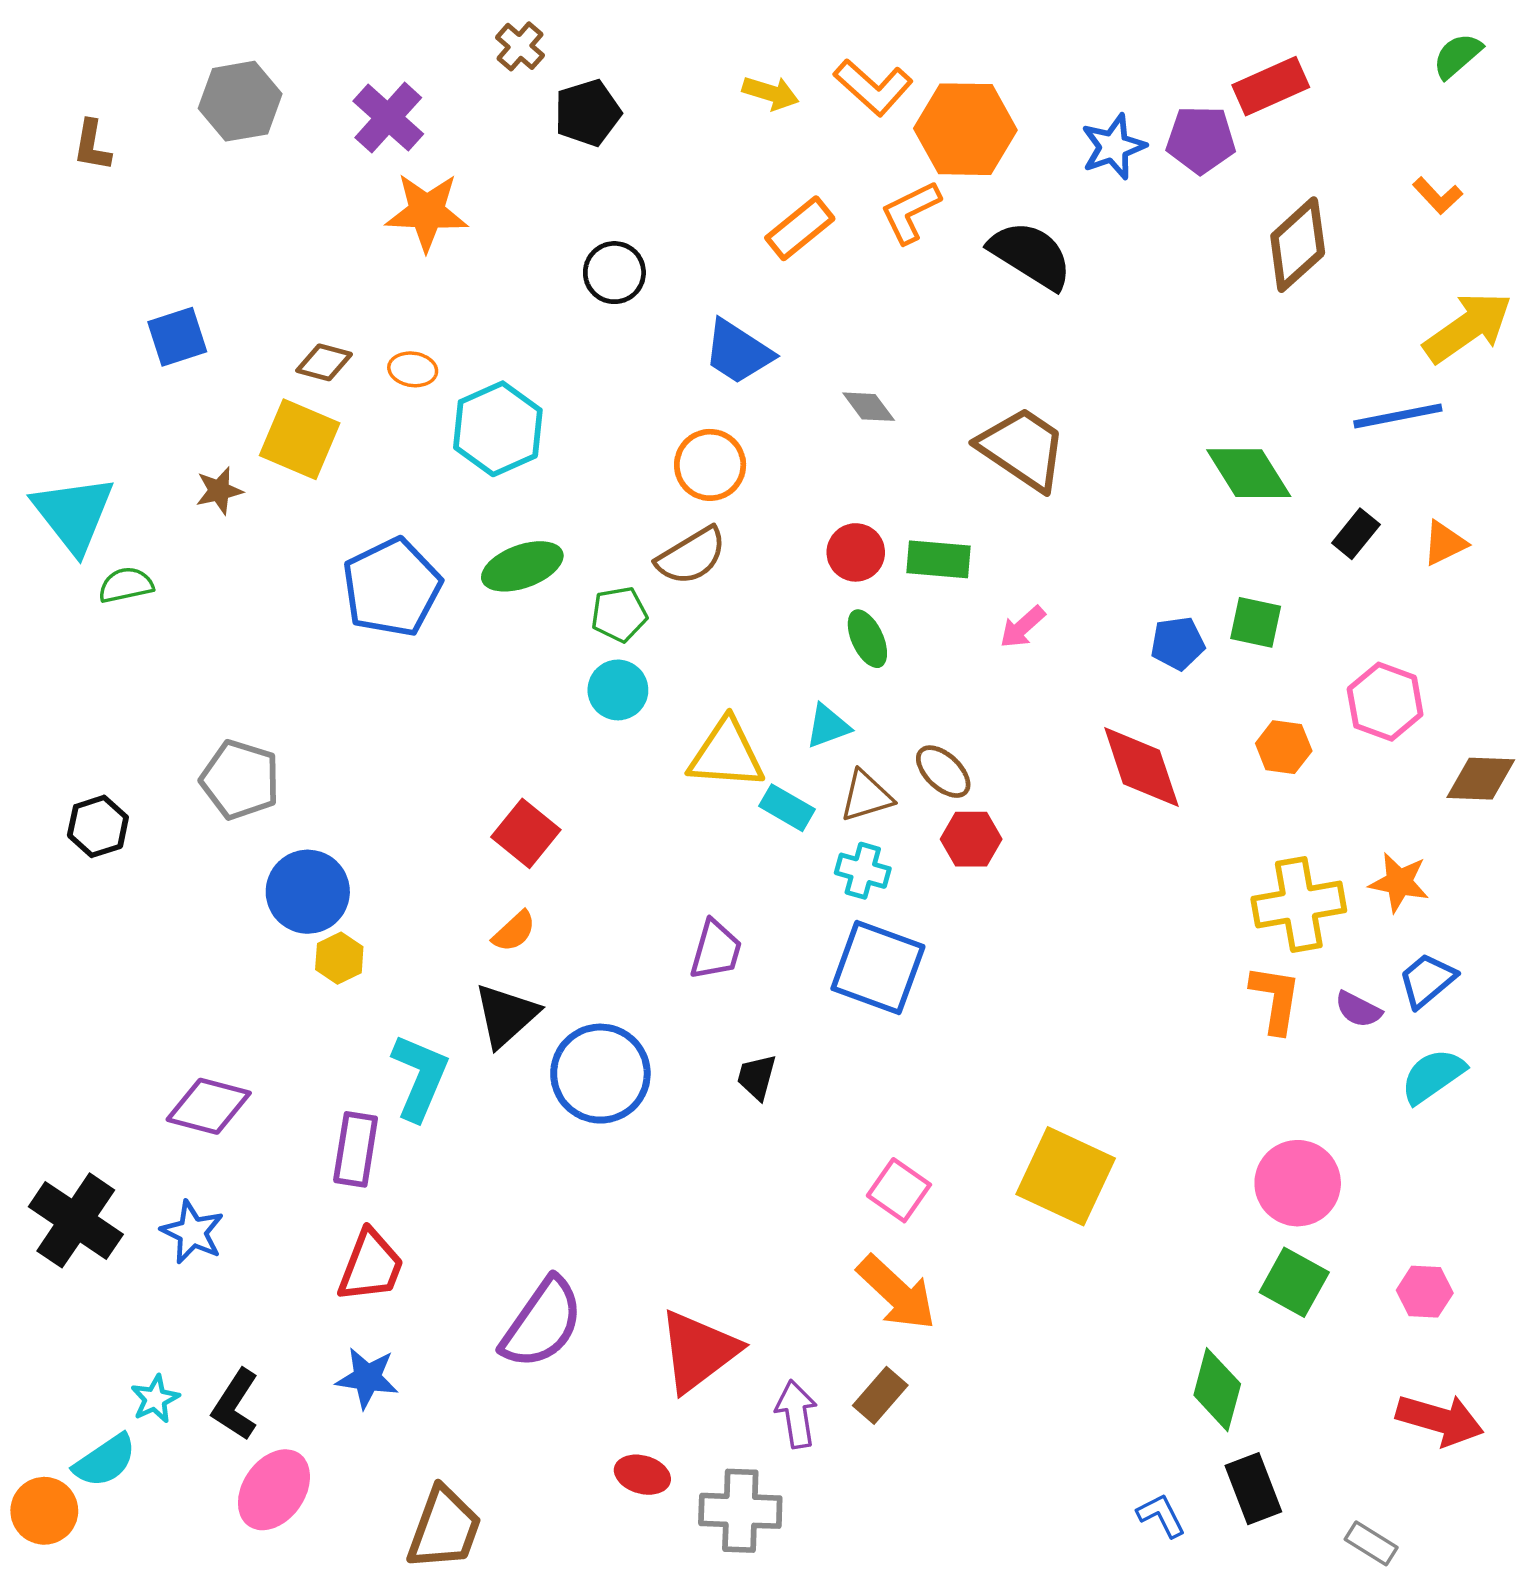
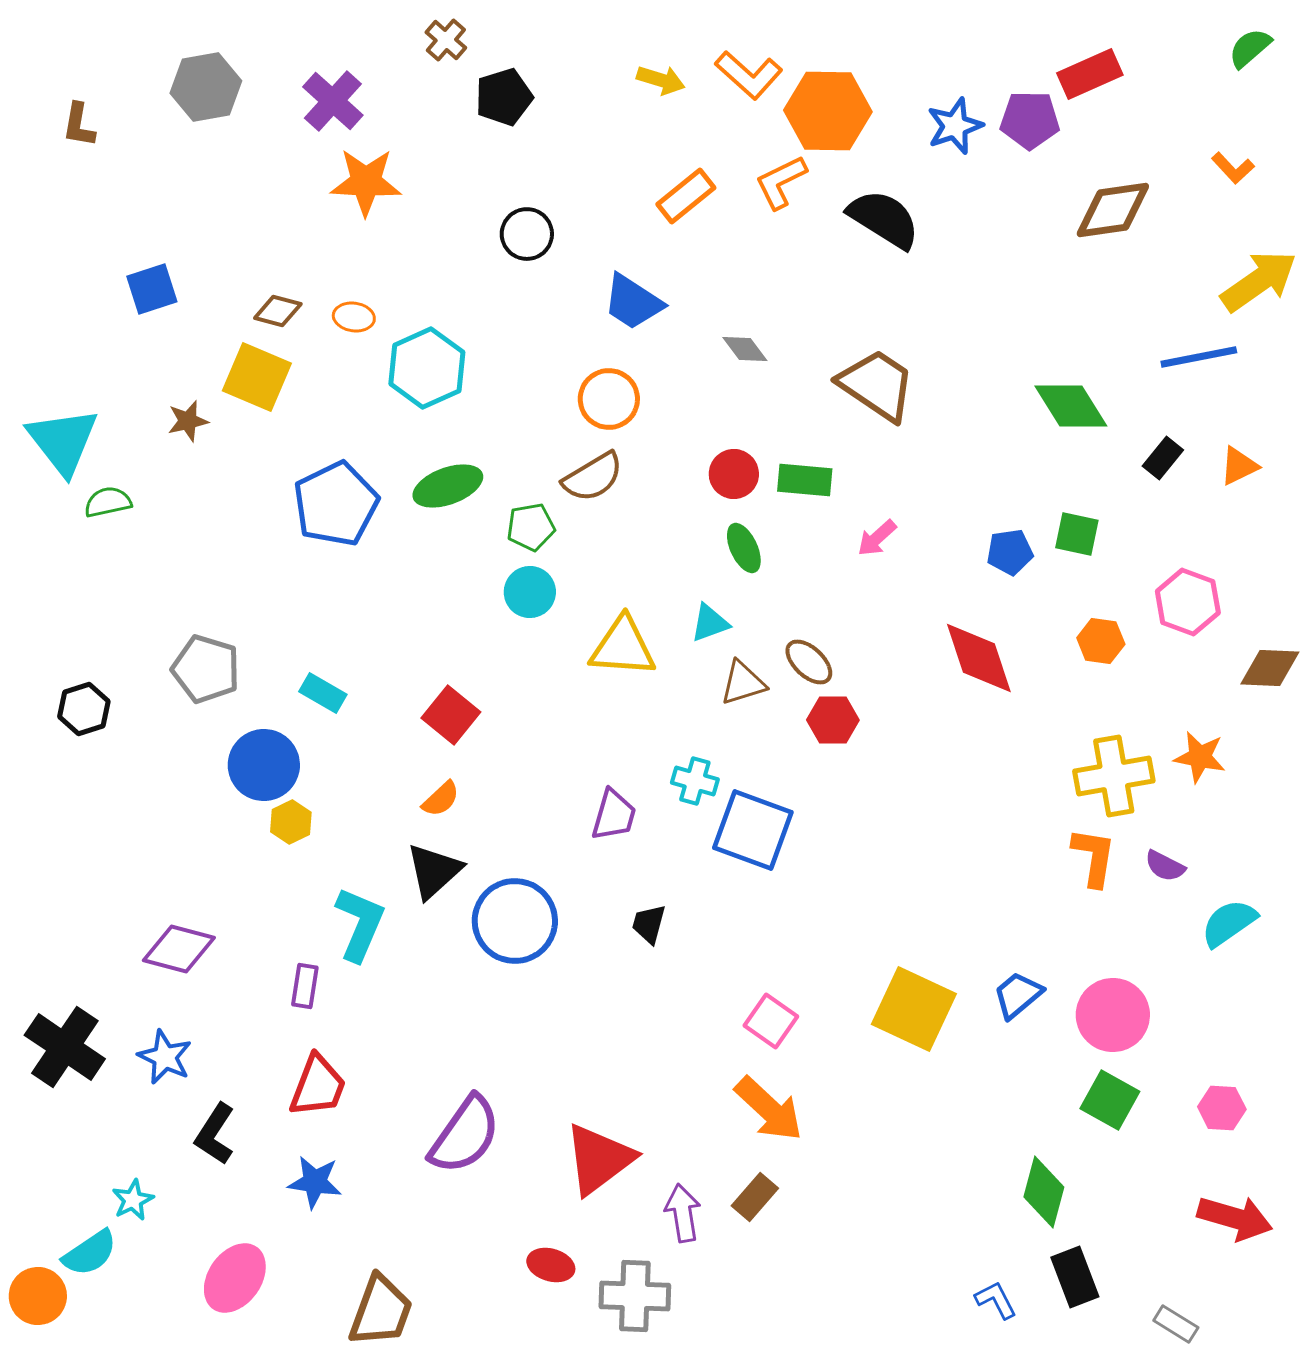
brown diamond: (1298, 245) -> (1113, 210), turned 34
cyan rectangle: (787, 808) -> (323, 693), moved
cyan cross: (863, 871) -> (695, 781), moved
blue trapezoid: (1427, 980) -> (1018, 995), moved
purple rectangle: (356, 1149) -> (305, 986), size x0.7
black L-shape: (236, 1405) -> (215, 1134), moved

